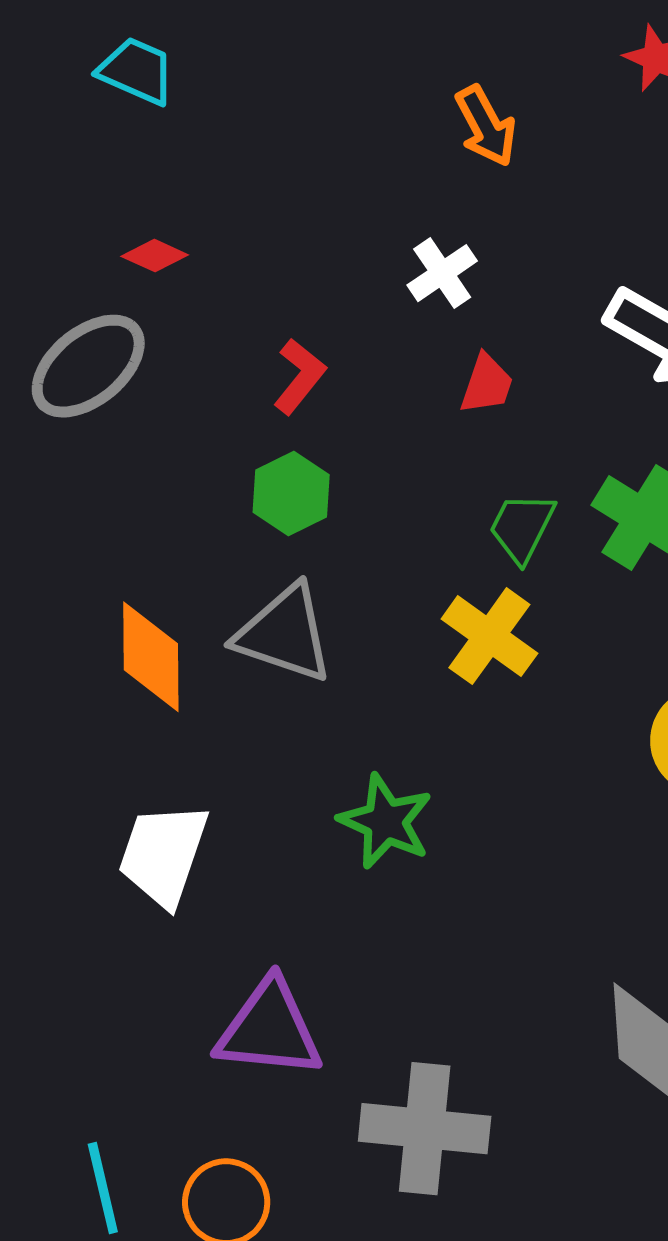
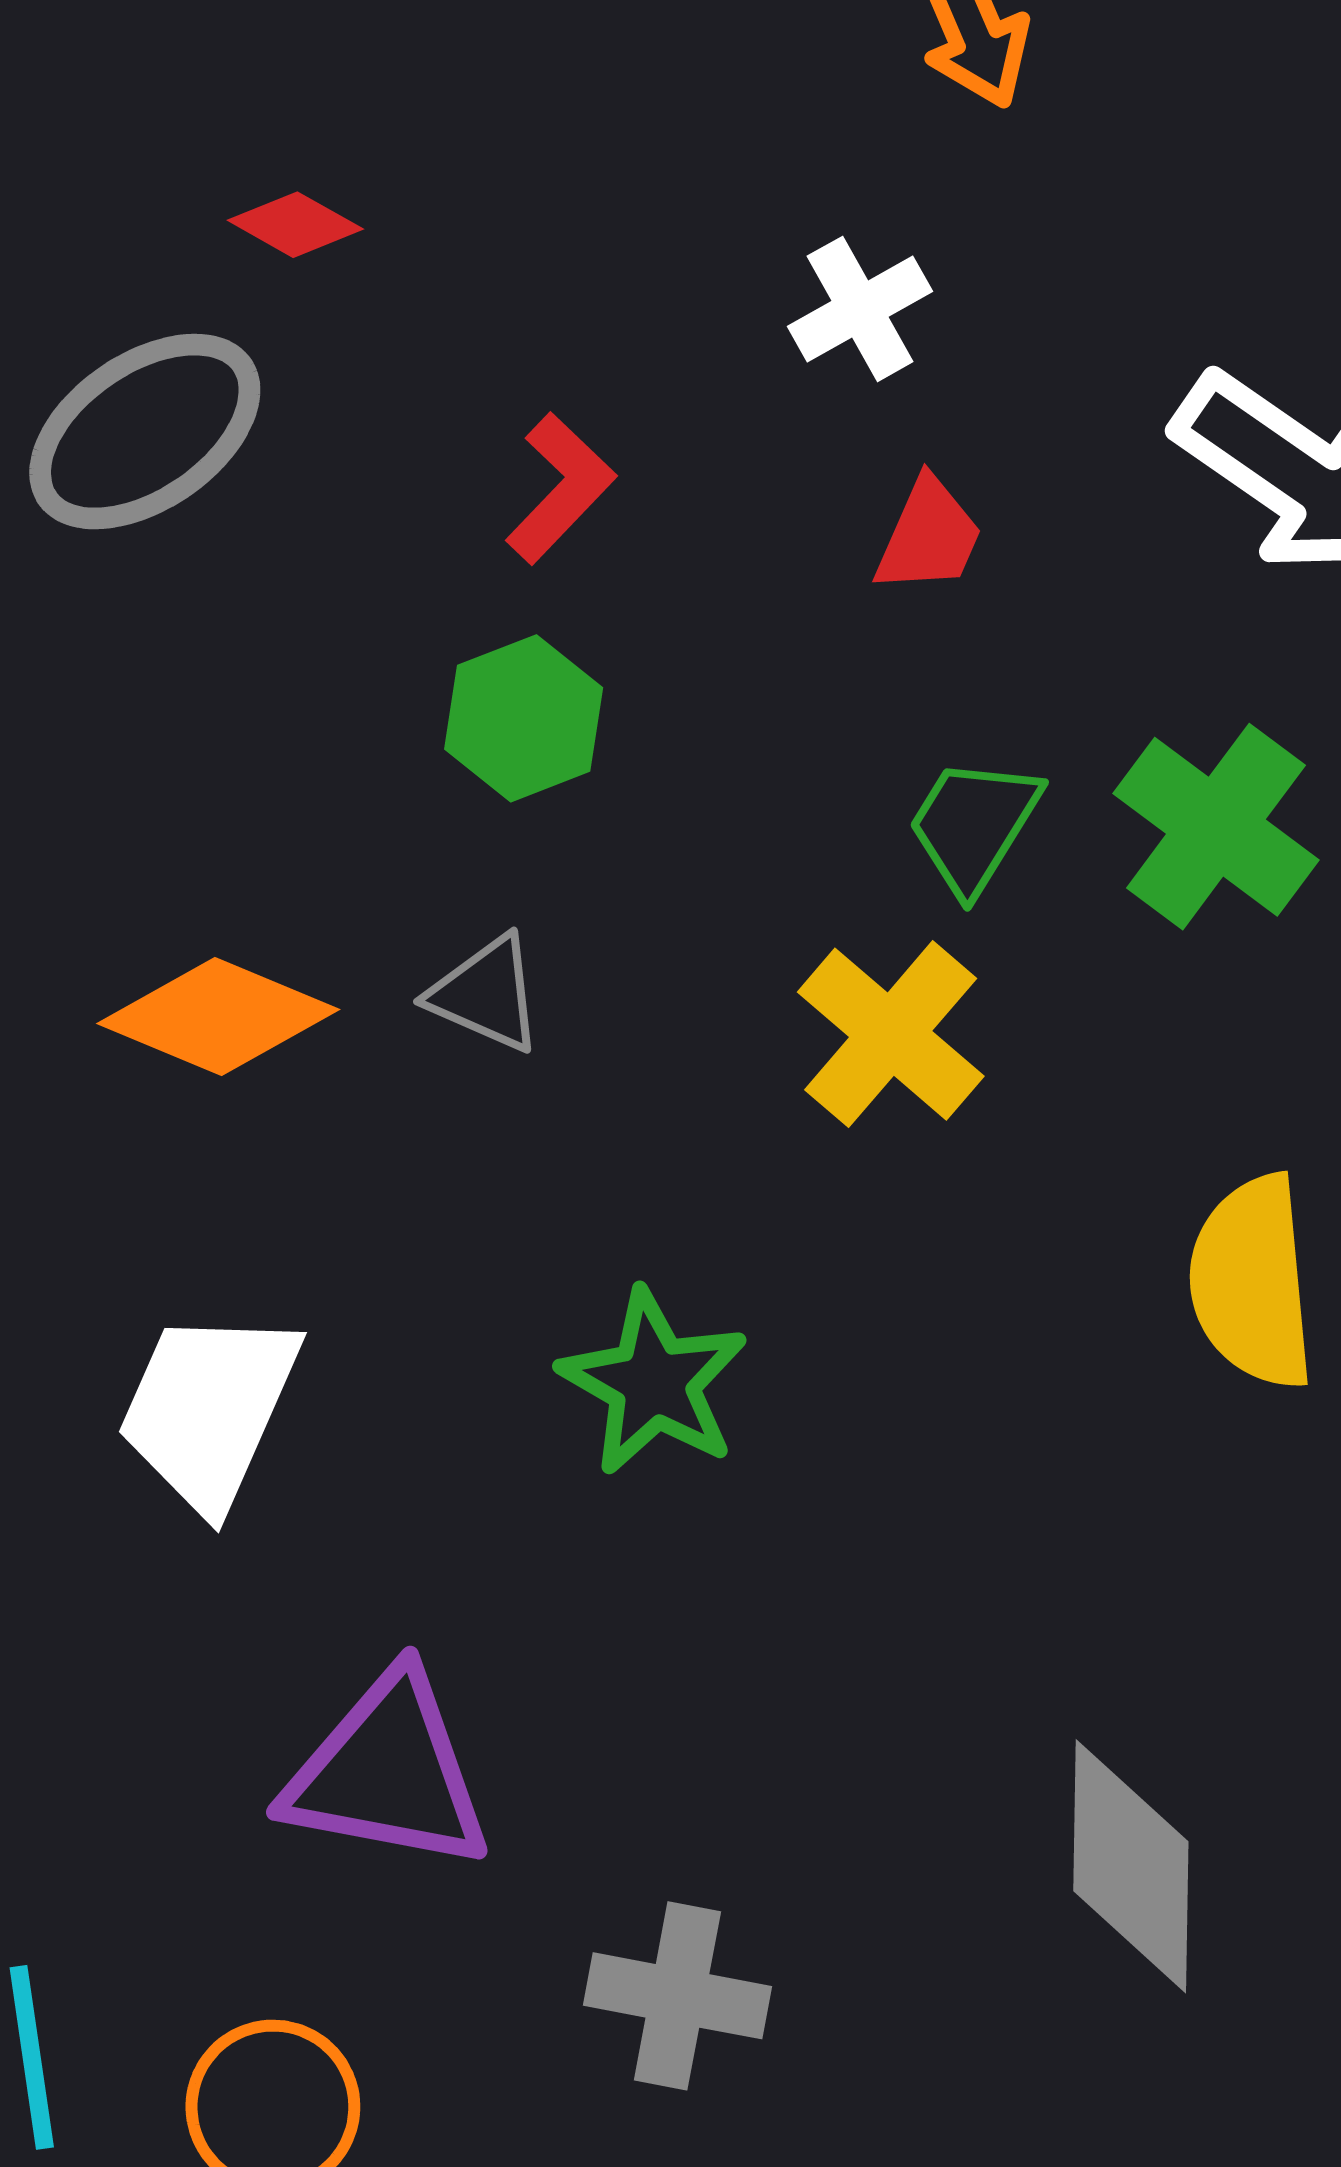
gray triangle: (284, 634) -> (486, 994), size x0.6
orange diamond: (151, 657) -> (218, 1016), turned -72
gray cross: (425, 1129) -> (677, 1996), size x0.7

